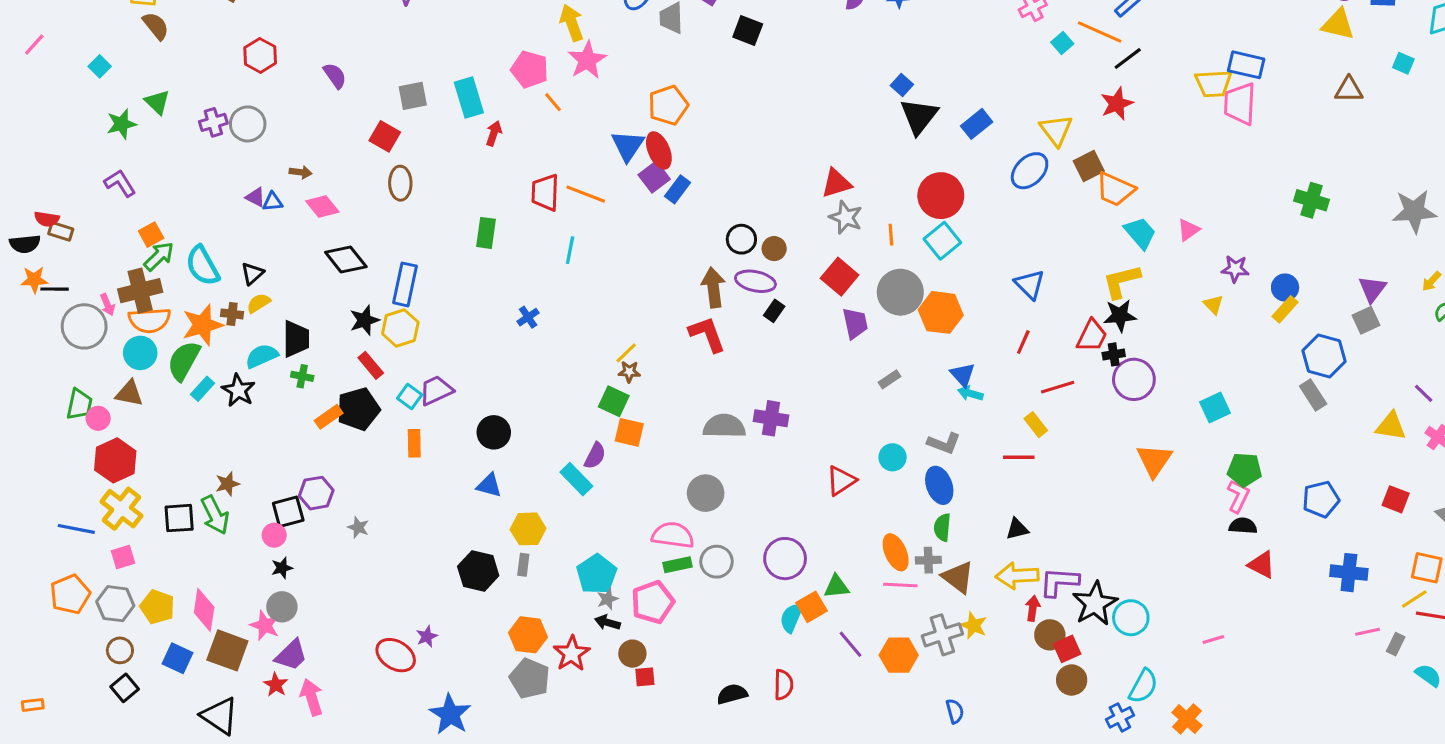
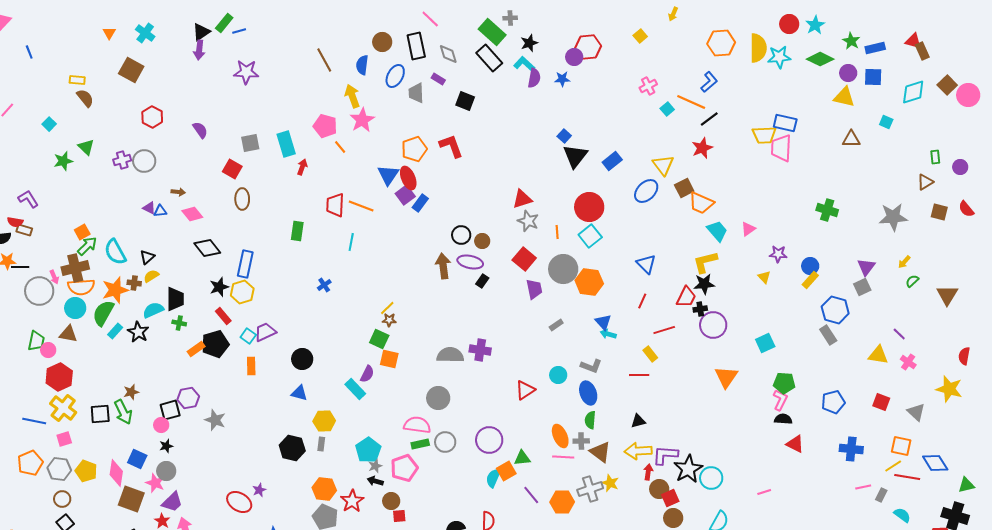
purple L-shape: (120, 183) -> (28, 199), moved
red L-shape: (707, 334) -> (451, 146), moved
gray star: (358, 527) -> (215, 420), size x1.5
blue square: (178, 658) -> (137, 459), moved

